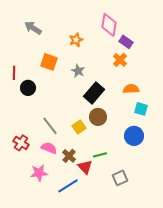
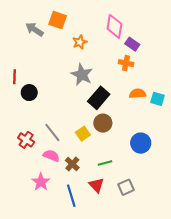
orange cross: (120, 60) -> (126, 63), turned -32
orange square: (49, 62) -> (58, 20), moved
gray star: (78, 71) -> (82, 75), size x1.5
cyan square: (141, 109) -> (158, 99), moved
red cross: (21, 143) -> (26, 140), moved
red triangle: (85, 167) -> (97, 185), moved
pink star: (39, 173) -> (41, 182), turned -30
blue line: (68, 186) -> (71, 196), turned -75

